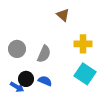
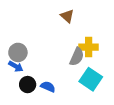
gray semicircle: (44, 54) -> (77, 57), moved
blue arrow: (17, 87) -> (16, 66), moved

